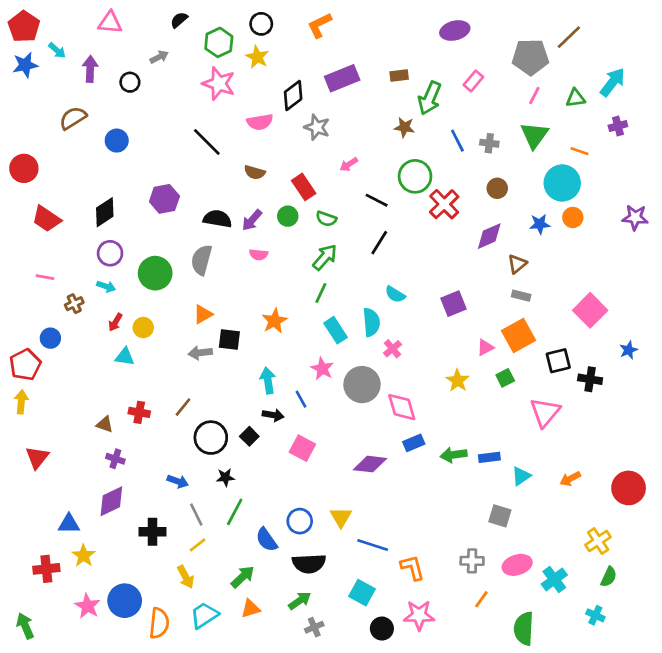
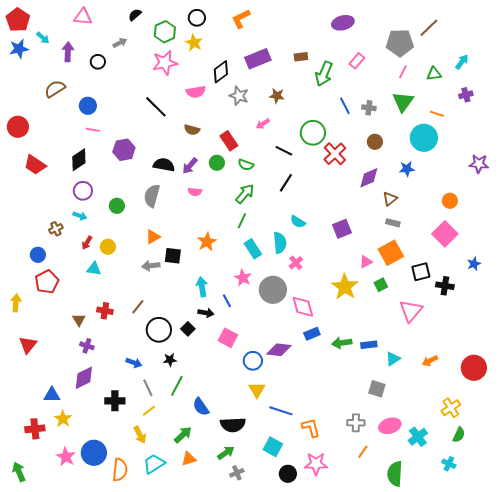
cyan arrow: (613, 82) -> (462, 62), size x0.7
pink star: (219, 84) -> (165, 63), turned -30
brown star: (404, 127) -> (277, 96), moved
orange circle: (573, 217) -> (450, 201), moved
green circle: (155, 273) -> (117, 206), size x0.6
pink line: (45, 277) -> (93, 130), moved
red pentagon: (25, 365) -> (47, 282), moved
yellow star: (457, 381) -> (345, 287), size x1.5
brown triangle: (105, 424) -> (79, 320), turned 40
blue circle: (300, 521) -> (253, 361), moved

